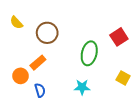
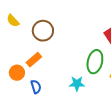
green ellipse: (89, 53) -> (95, 62), moved

